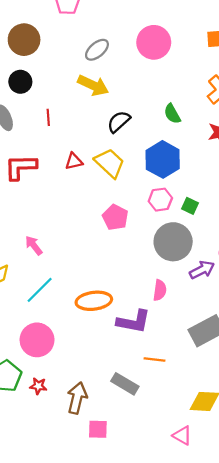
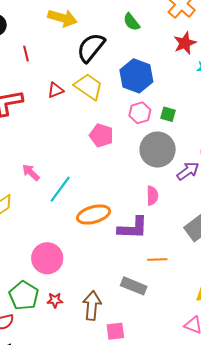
green semicircle: (172, 114) -> (132, 22), moved
black semicircle: (119, 122) -> (91, 48), size x1.4
cyan line: (40, 290) -> (60, 189), moved

